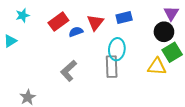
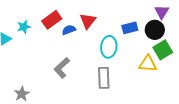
cyan star: (23, 15) -> (24, 27), moved
blue rectangle: (124, 17) -> (130, 28), moved
gray rectangle: (112, 67) -> (104, 78), moved

